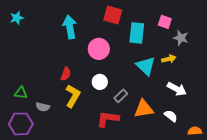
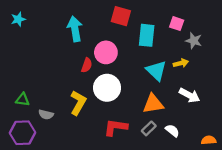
red semicircle: (66, 74) -> (87, 65), moved
white circle: (100, 82) -> (107, 88), size x1.6
gray rectangle: (121, 96) -> (149, 128), moved
orange triangle: (144, 109) -> (153, 104), moved
white semicircle: (171, 116) -> (172, 131), moved

